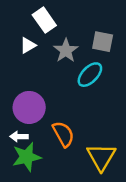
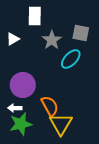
white rectangle: (44, 20) -> (35, 16), turned 36
white triangle: (28, 45) -> (13, 39), moved
yellow triangle: (101, 157) -> (61, 124), moved

